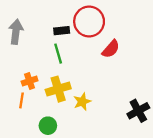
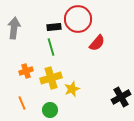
orange line: (22, 100) -> (22, 103), moved, turned -32
green circle: (48, 126) -> (50, 110), moved

